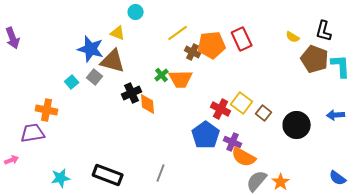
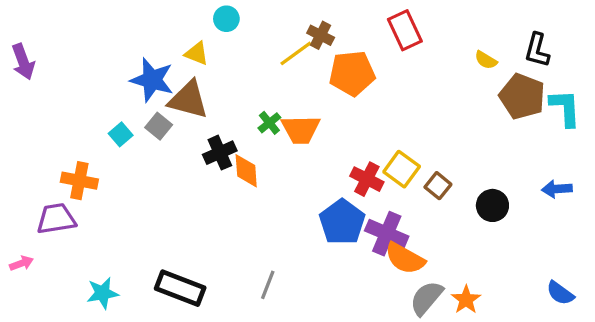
red rectangle: (242, 39) -> (405, 30), moved
brown cross: (193, 52) -> (321, 35), moved
black circle: (297, 125) -> (492, 205), size x0.7
purple cross: (233, 142) -> (387, 234), size x1.4

